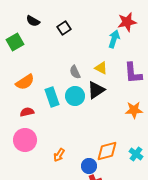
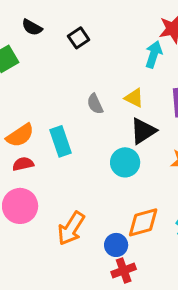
orange semicircle: (25, 82) -> (20, 135), moved
black triangle: (96, 90) -> (143, 131), moved
cyan circle: (75, 96) -> (125, 162), moved
orange arrow: (59, 155) -> (71, 228), size x1.6

